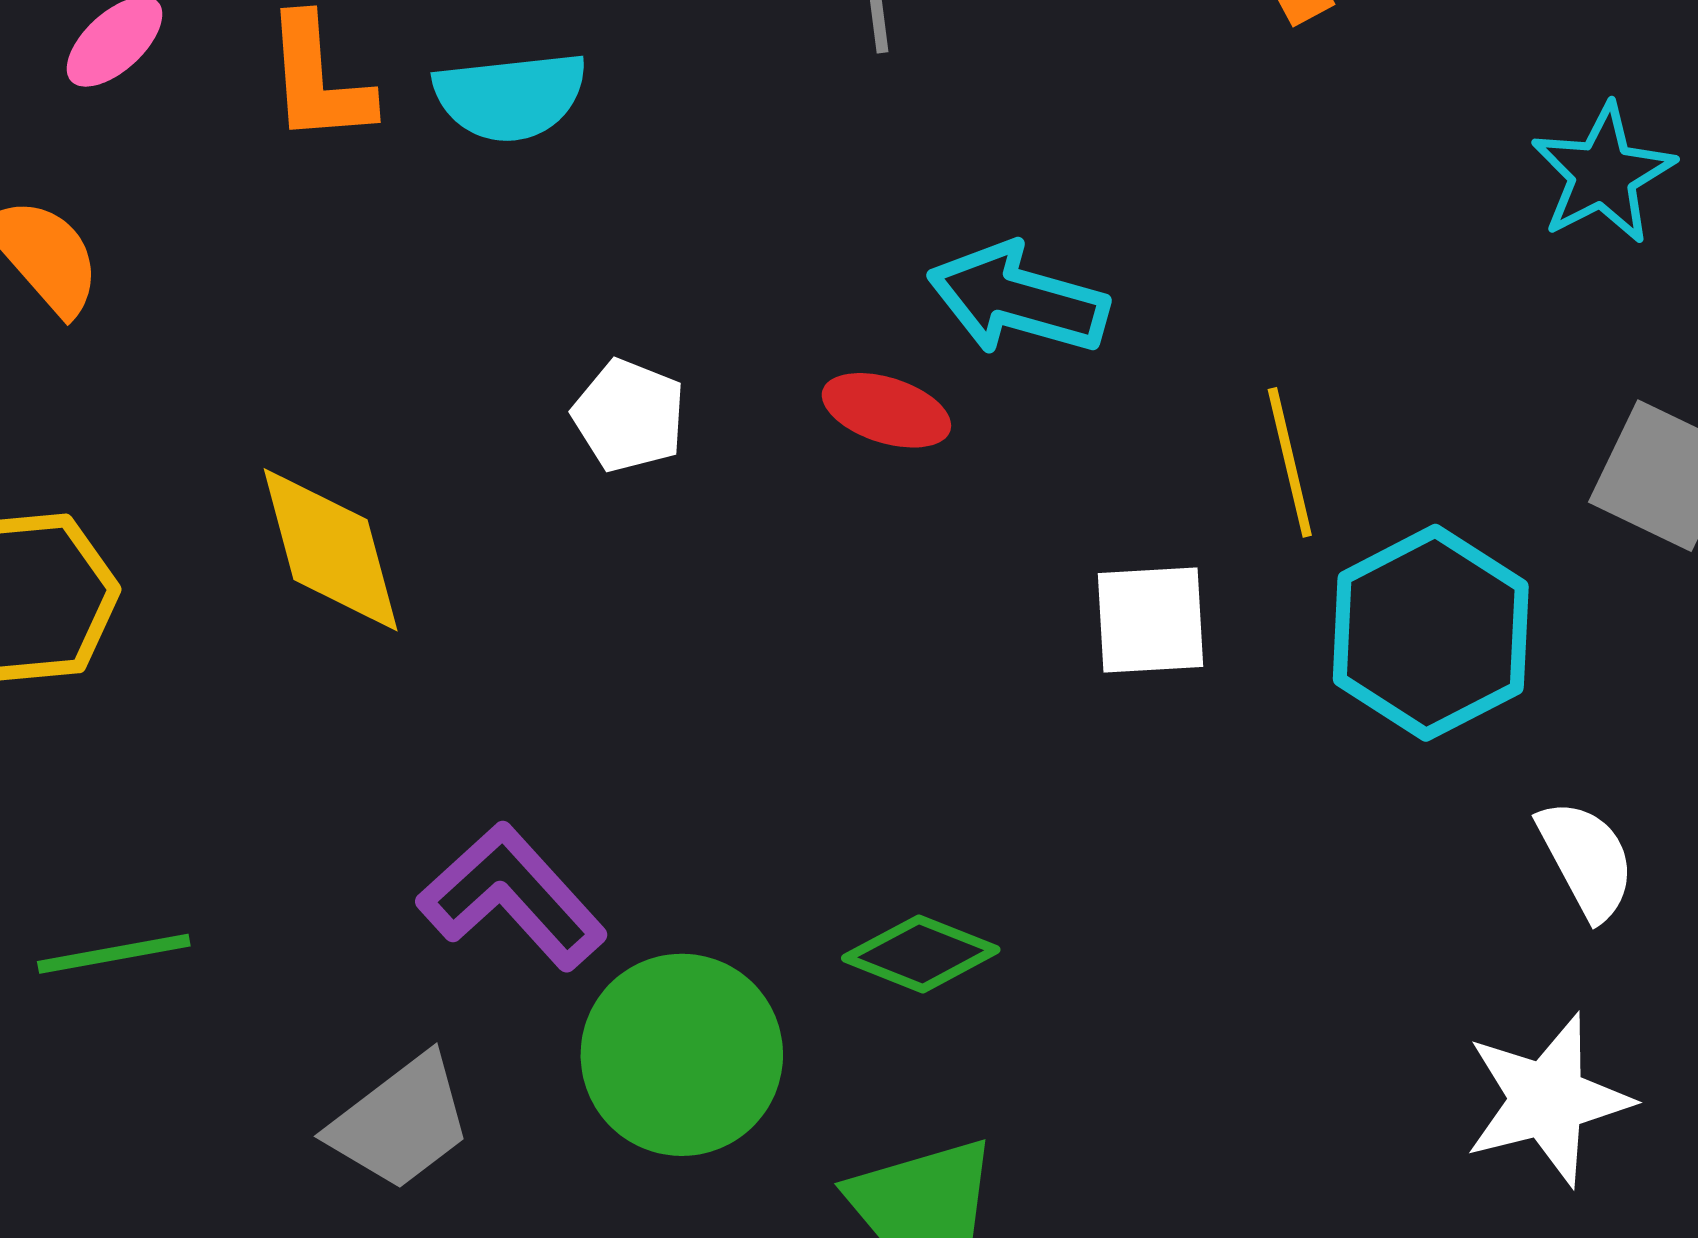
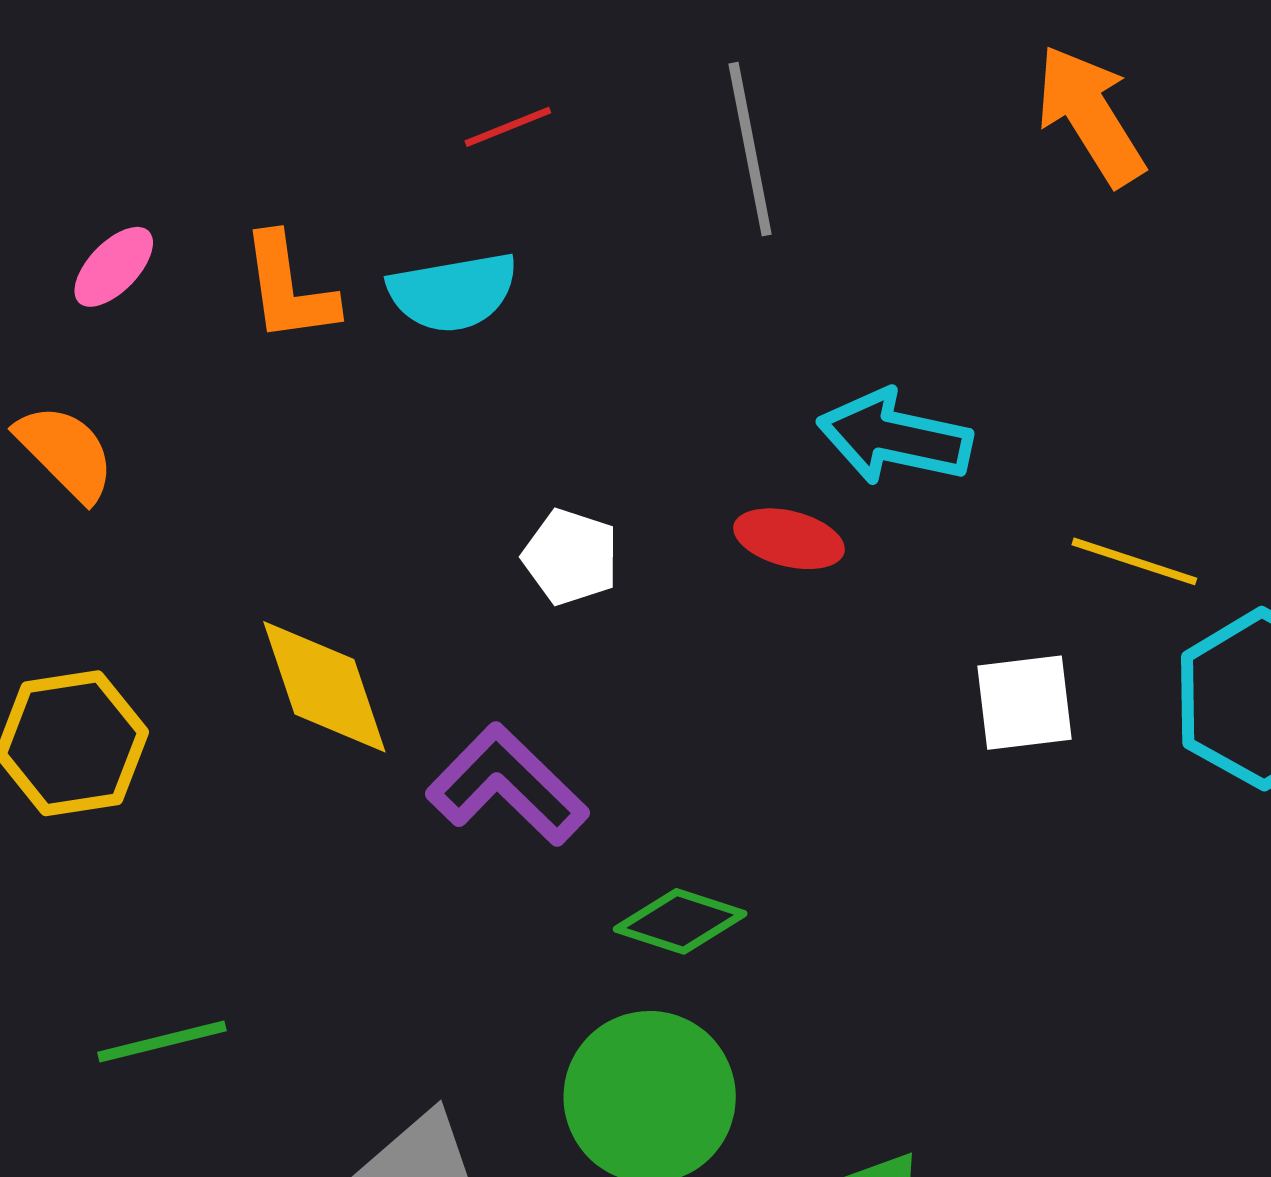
yellow line: (1290, 462) -> (1134, 561), turned -55
purple L-shape: (512, 896) -> (507, 785), moved
green diamond: (921, 954) -> (680, 921), moved

